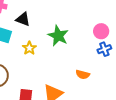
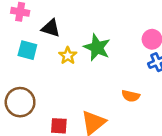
yellow star: (29, 48) -> (68, 56), moved

